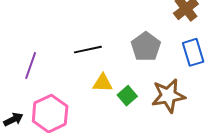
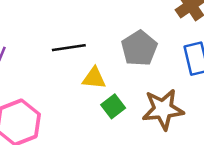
yellow triangle: (103, 83) -> (94, 78), moved

